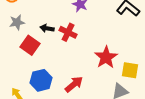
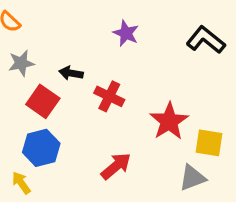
red cross: (68, 32) -> (109, 96), moved
blue hexagon: (41, 80) -> (41, 148), moved

